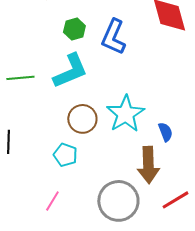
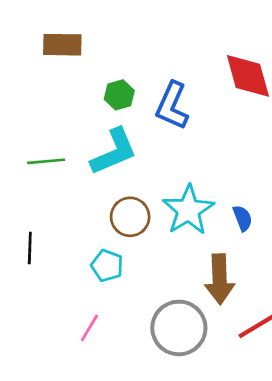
blue semicircle: (165, 132) -> (243, 218), moved

